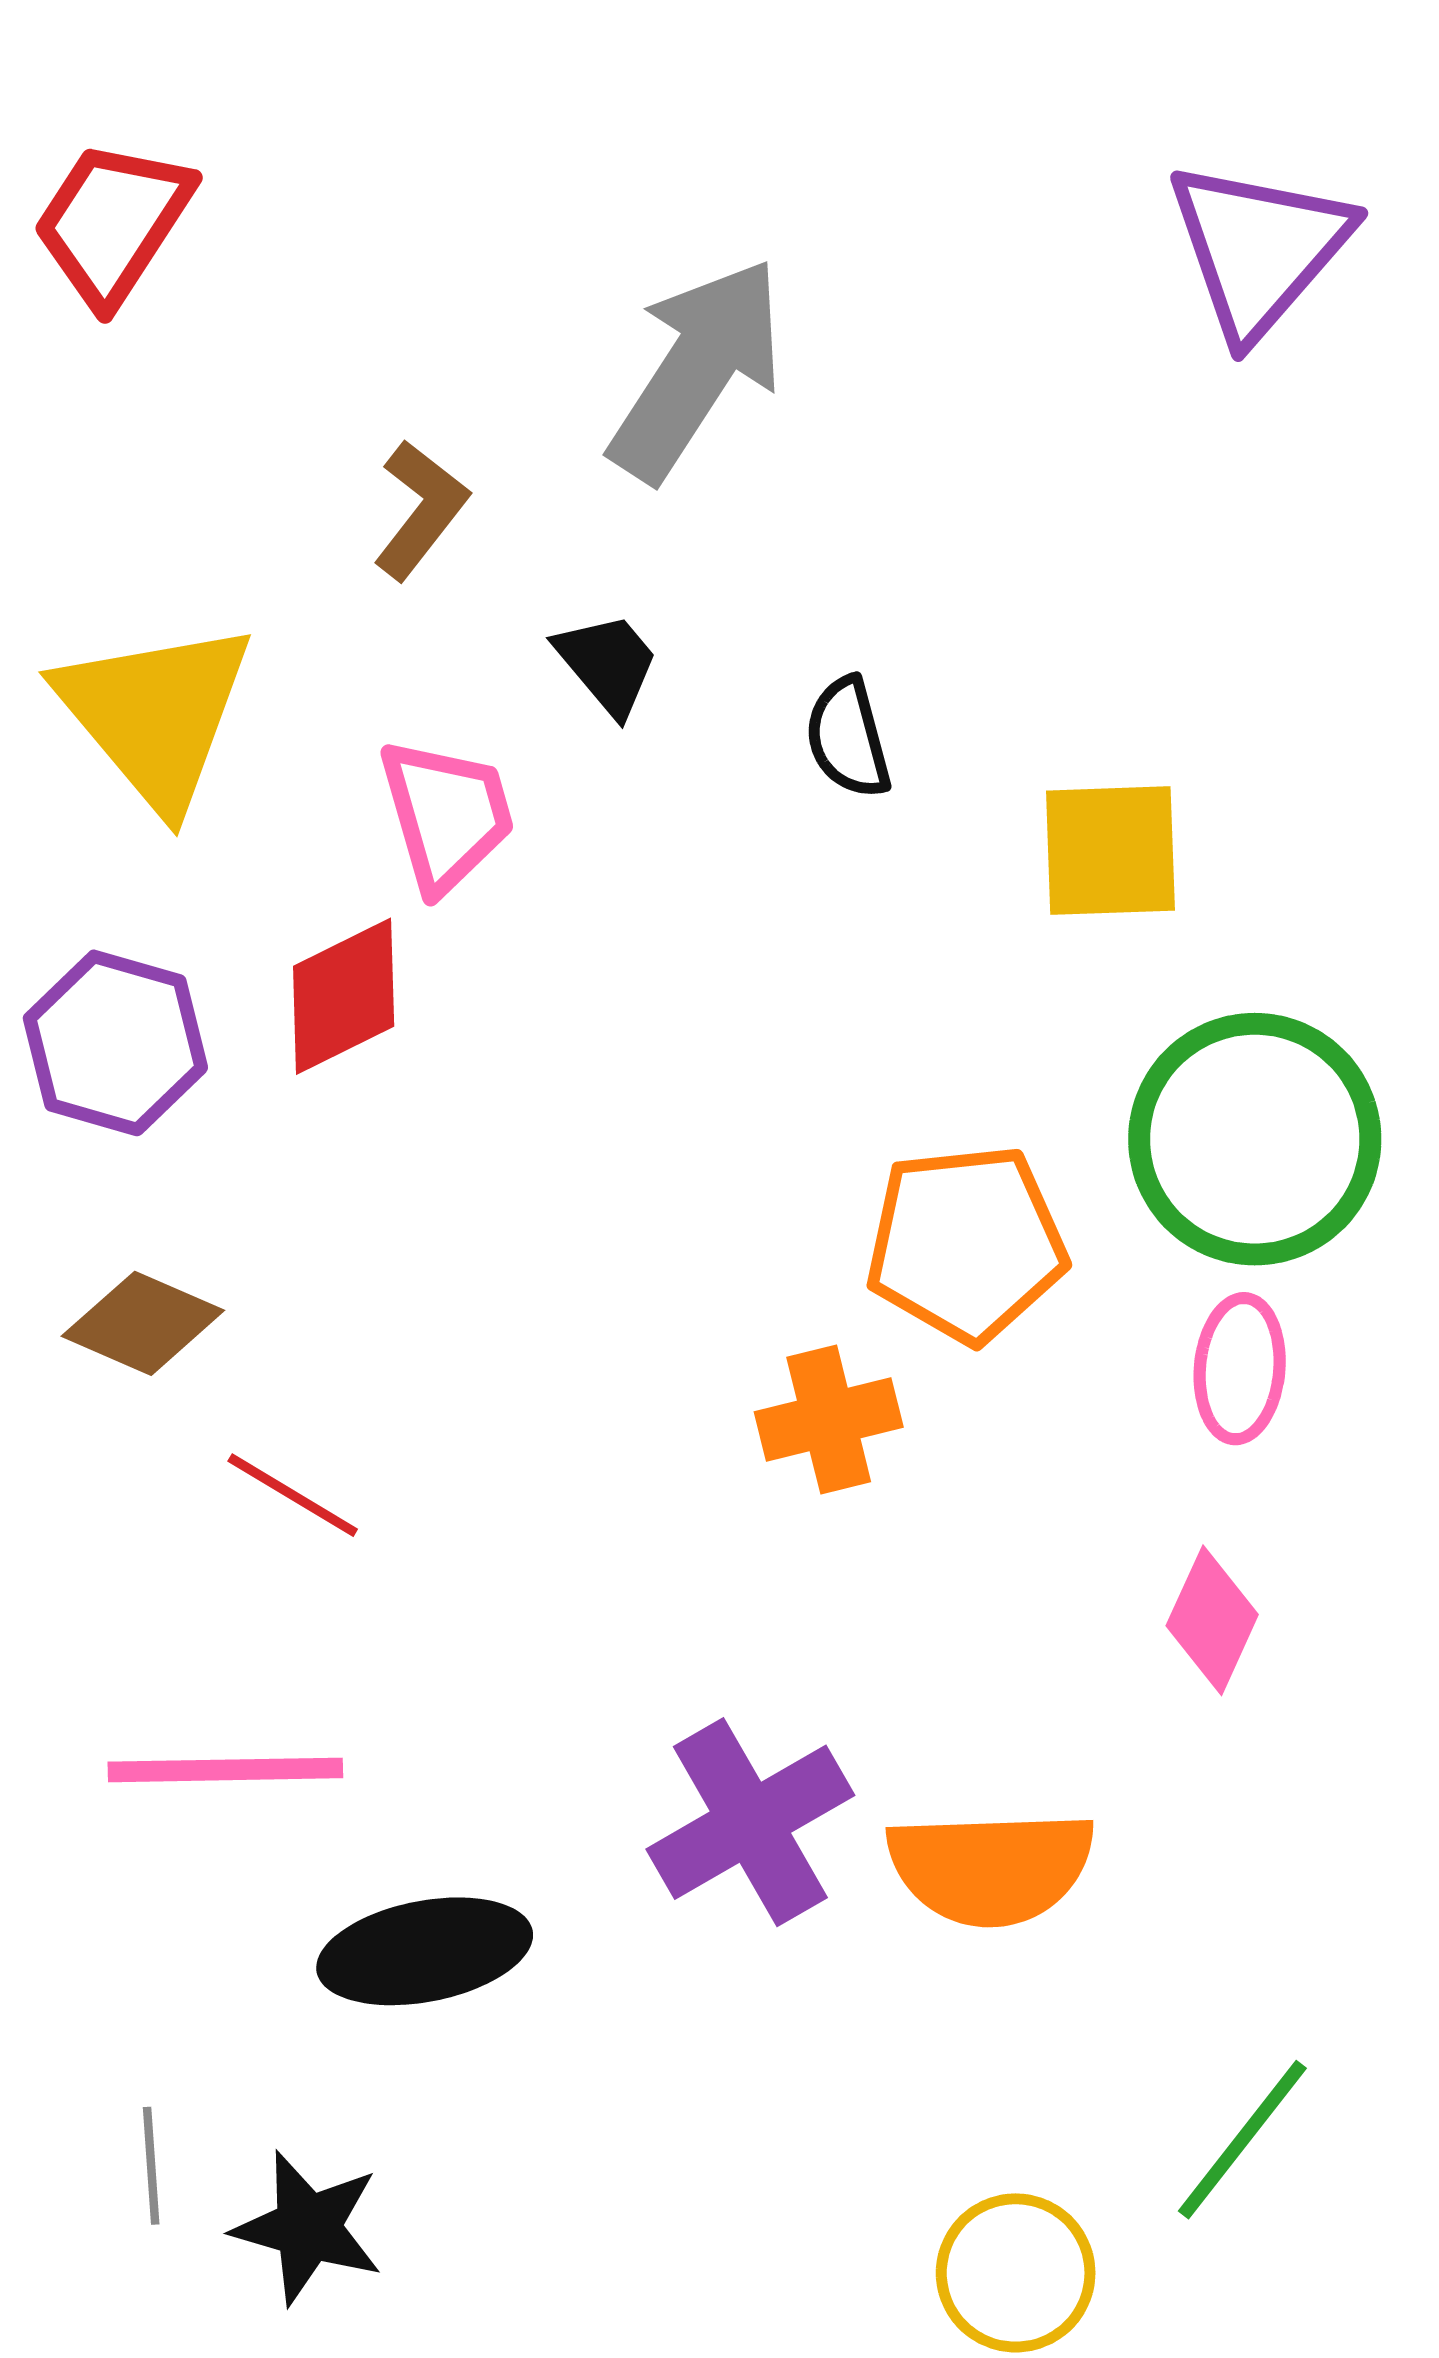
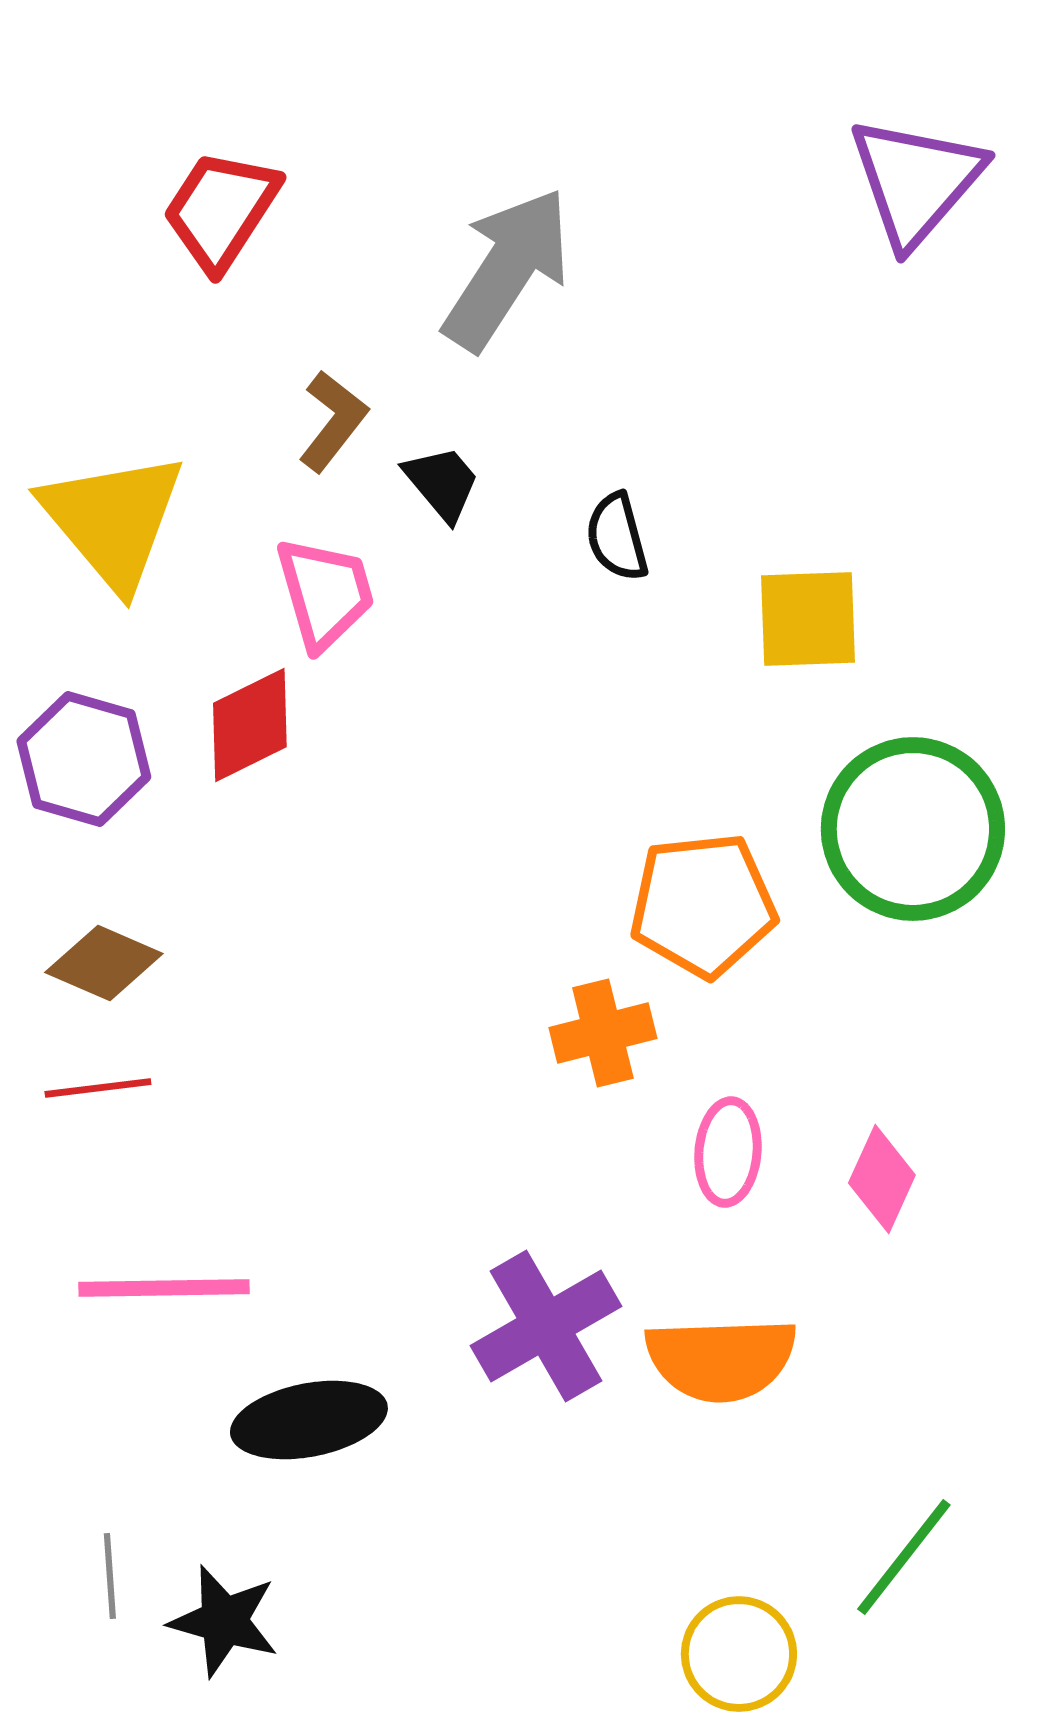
red trapezoid: (113, 222) -> (221, 210), moved
brown L-shape: (421, 510) -> (333, 421), moved
pink ellipse: (1240, 1369) -> (728, 1152), moved
red line: (293, 1495) -> (98, 1088), moved, turned -38

